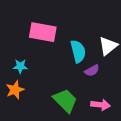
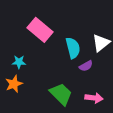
pink rectangle: (43, 32) -> (40, 30), turned 30

